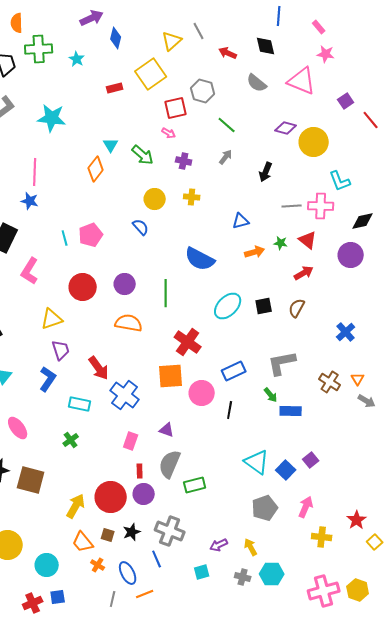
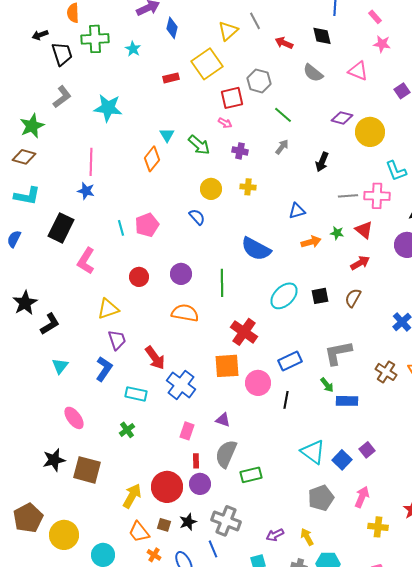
pink triangle: (302, 81) -> (358, 71), size x0.7
red circle: (83, 287) -> (139, 277), size x0.7

